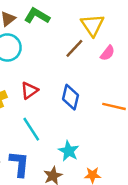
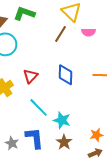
pink semicircle: (108, 53) -> (88, 32), turned 64
cyan star: (69, 151) -> (62, 120), moved

